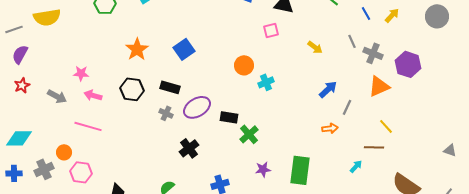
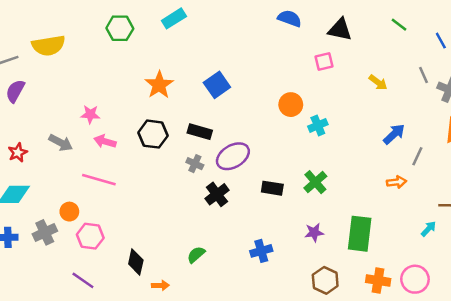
red star: (22, 85) -> (18, 153), moved
black rectangle: (229, 117) -> (272, 188), moved
green cross: (249, 134) -> (315, 182), moved
black cross: (189, 148) -> (217, 194), moved

